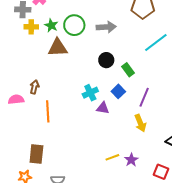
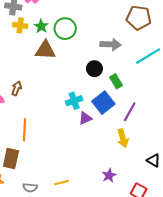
gray arrow: (106, 27) -> (111, 44), moved
blue square: (118, 91) -> (103, 103), size x1.5
purple triangle: (103, 108) -> (85, 118), turned -40
orange line: (48, 111) -> (25, 130), moved
yellow line: (112, 157) -> (62, 183), moved

